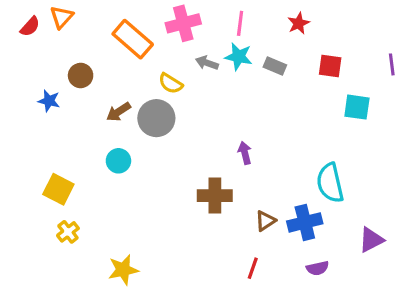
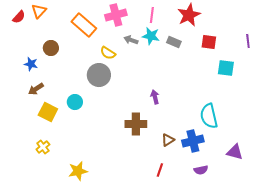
red star: (299, 23) -> (189, 15), size x1.6
brown arrow: (118, 112) -> (36, 89), moved
yellow square: (58, 189) -> (48, 112), moved
purple triangle: (371, 240) -> (235, 152), turned 42

